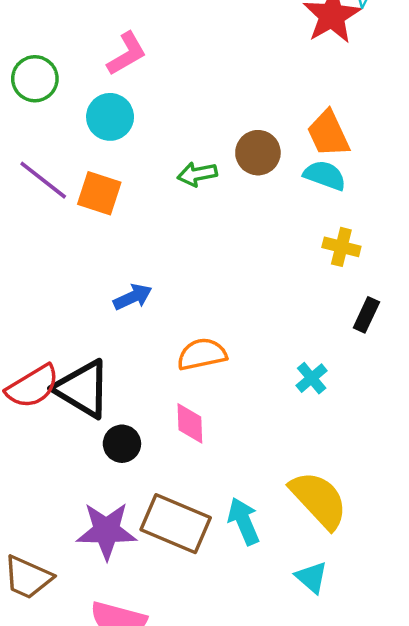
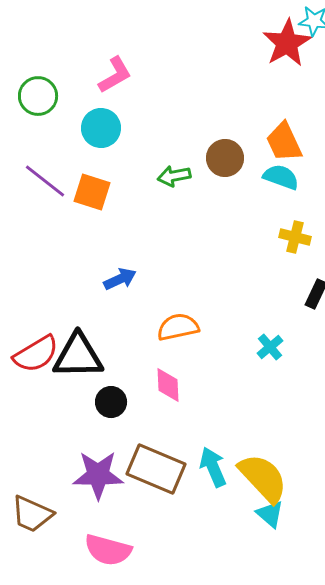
black triangle: (83, 389) -> (78, 356), turned -32
yellow semicircle: (319, 500) -> (263, 478), moved

